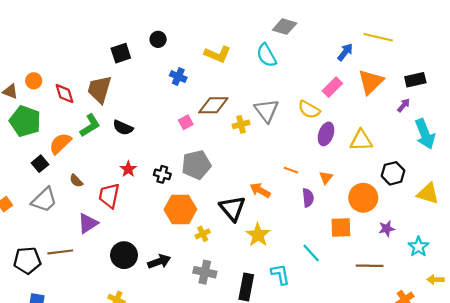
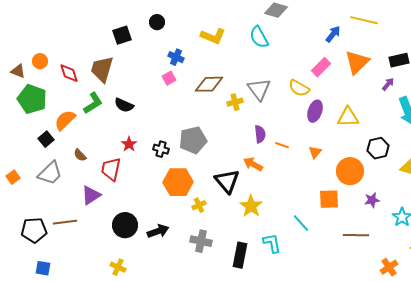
pink square: (186, 122) -> (169, 78), moved
purple semicircle: (308, 198) -> (260, 134), moved

